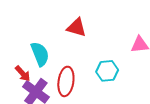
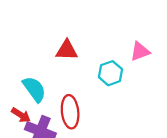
cyan hexagon: (107, 71) -> (110, 73), moved

